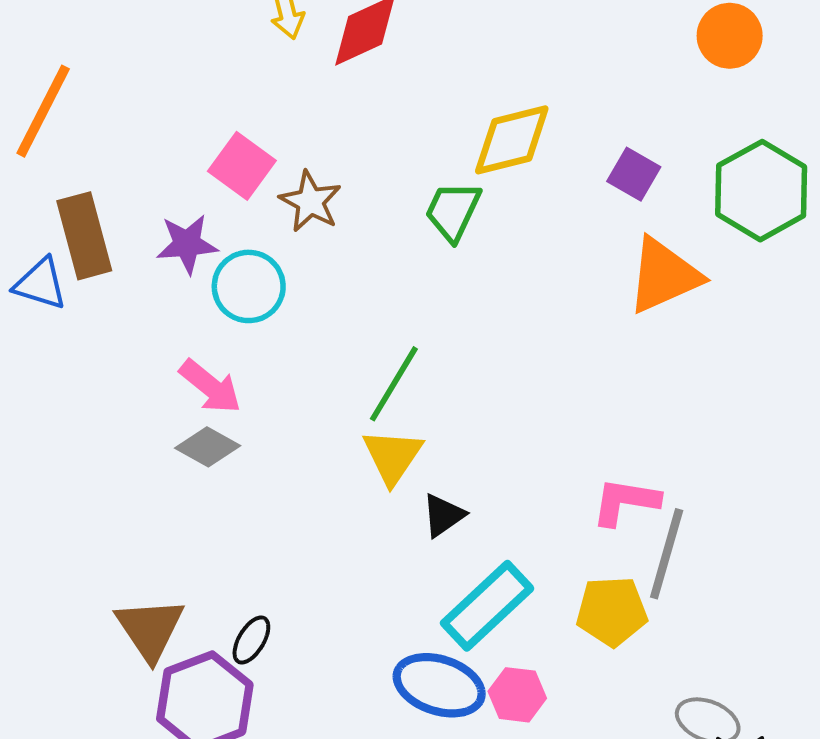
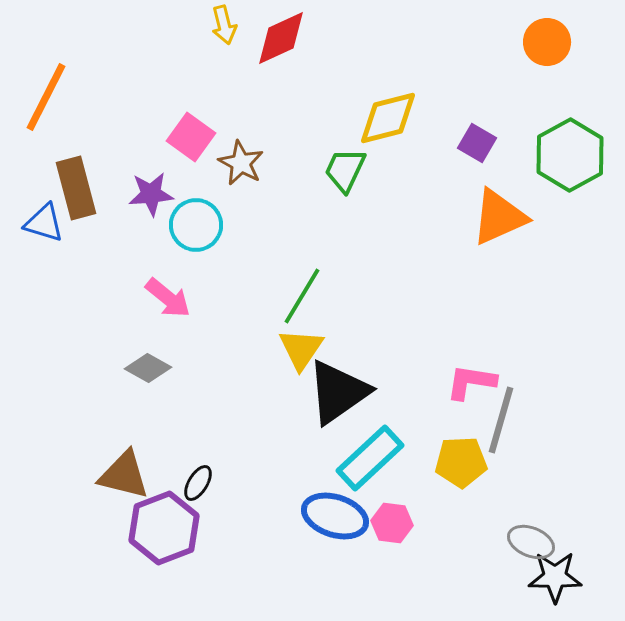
gray diamond: (208, 447) -> (148, 368), moved
black triangle: (443, 515) -> (338, 392), size x2.0
brown triangle: (150, 629) -> (124, 475), turned -42

